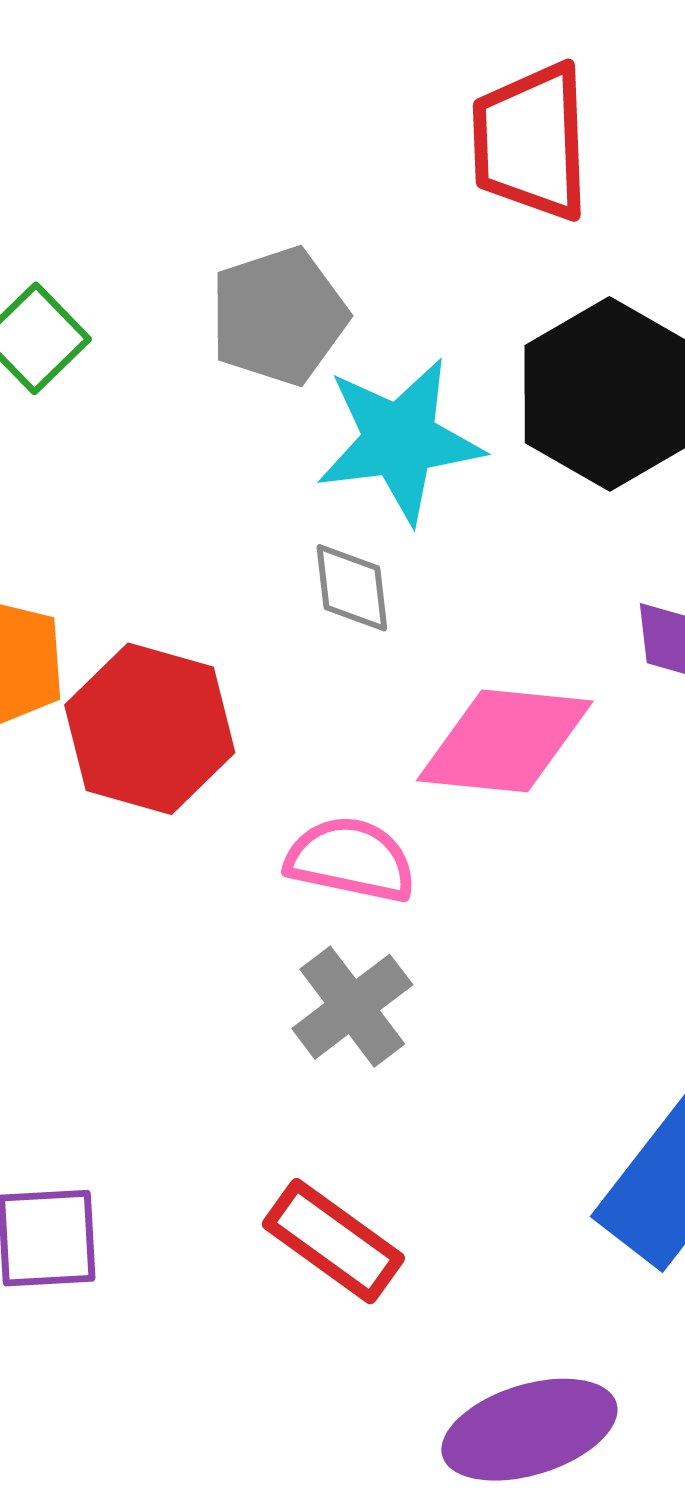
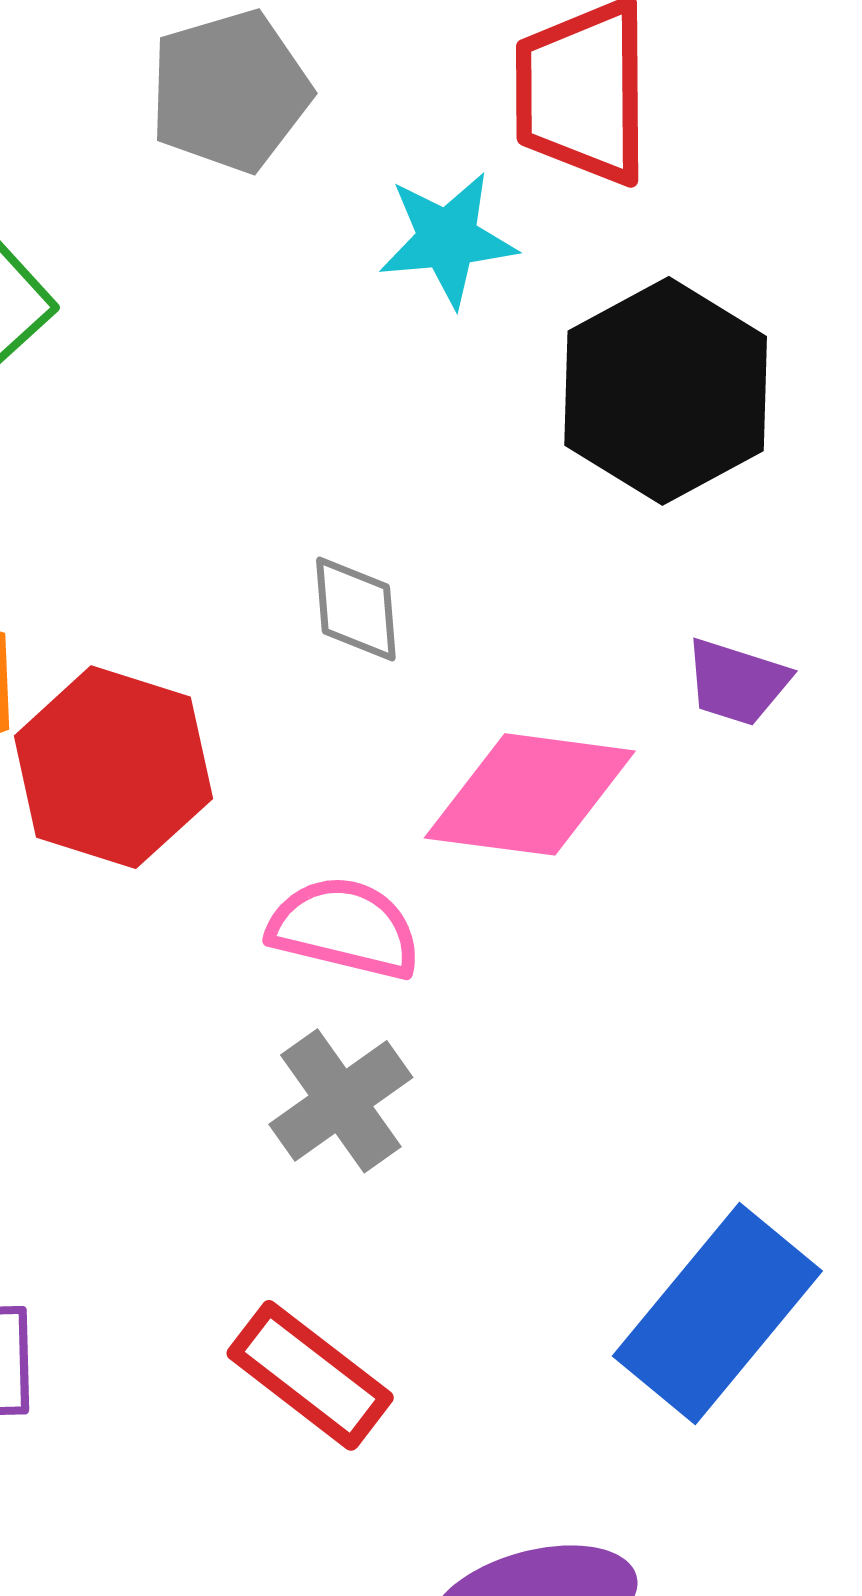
gray pentagon: (279, 316) -> (230, 91), moved
cyan star: (400, 440) -> (447, 239), moved, size x0.7

